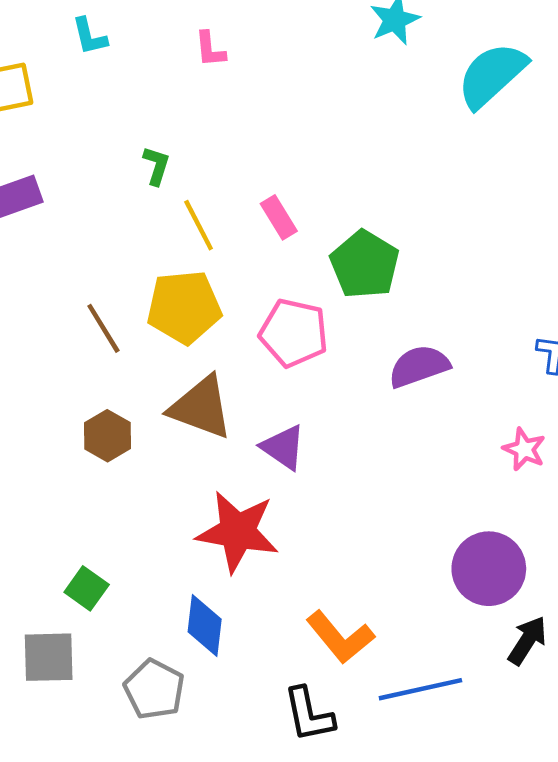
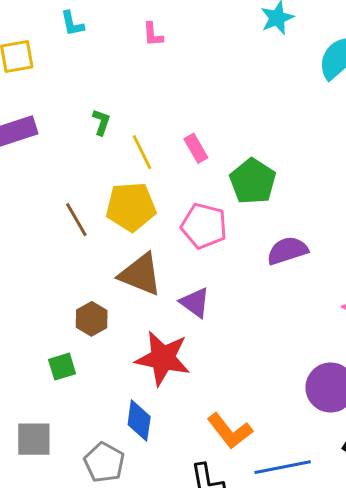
green L-shape: (156, 166) -> (101, 122), moved
brown hexagon: (107, 436) -> (92, 319), moved
green square: (87, 588) -> (62, 367), moved, turned 36

